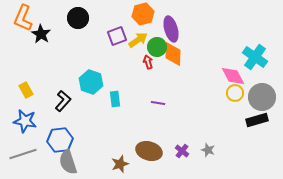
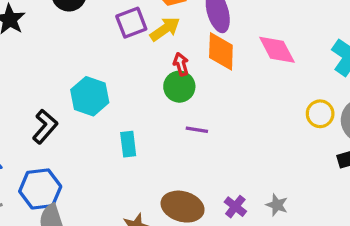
green circle: (157, 47) -> (179, 87), moved
pink diamond: (233, 76) -> (277, 50), moved
cyan rectangle: (115, 99) -> (128, 144), moved

